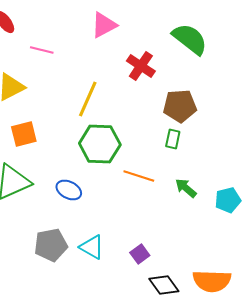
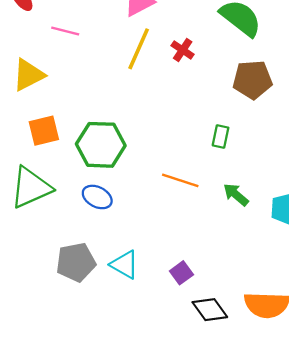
red cross: (141, 66) -> (183, 50), size x0.7
yellow line: (88, 99) -> (139, 49), moved
brown pentagon: (180, 106) -> (253, 80), moved
green hexagon: (100, 144) -> (101, 145), moved

